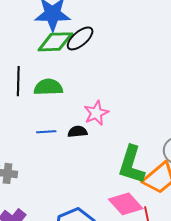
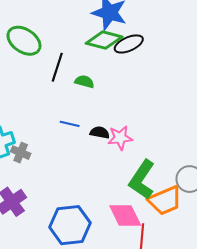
green semicircle: (48, 87) -> (84, 82), size x0.7
pink star: (96, 113) -> (120, 138), moved

